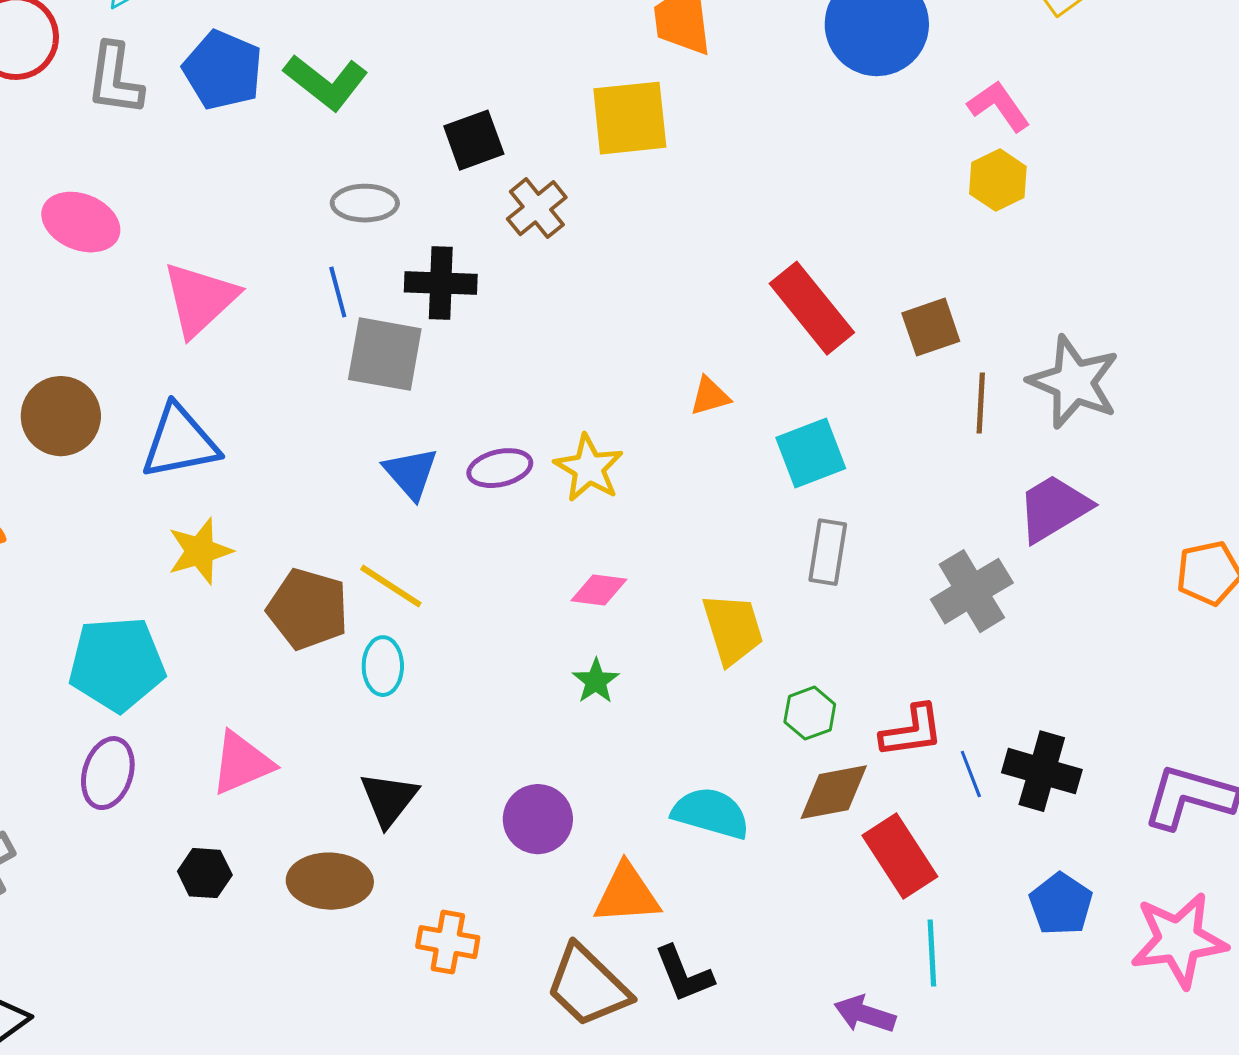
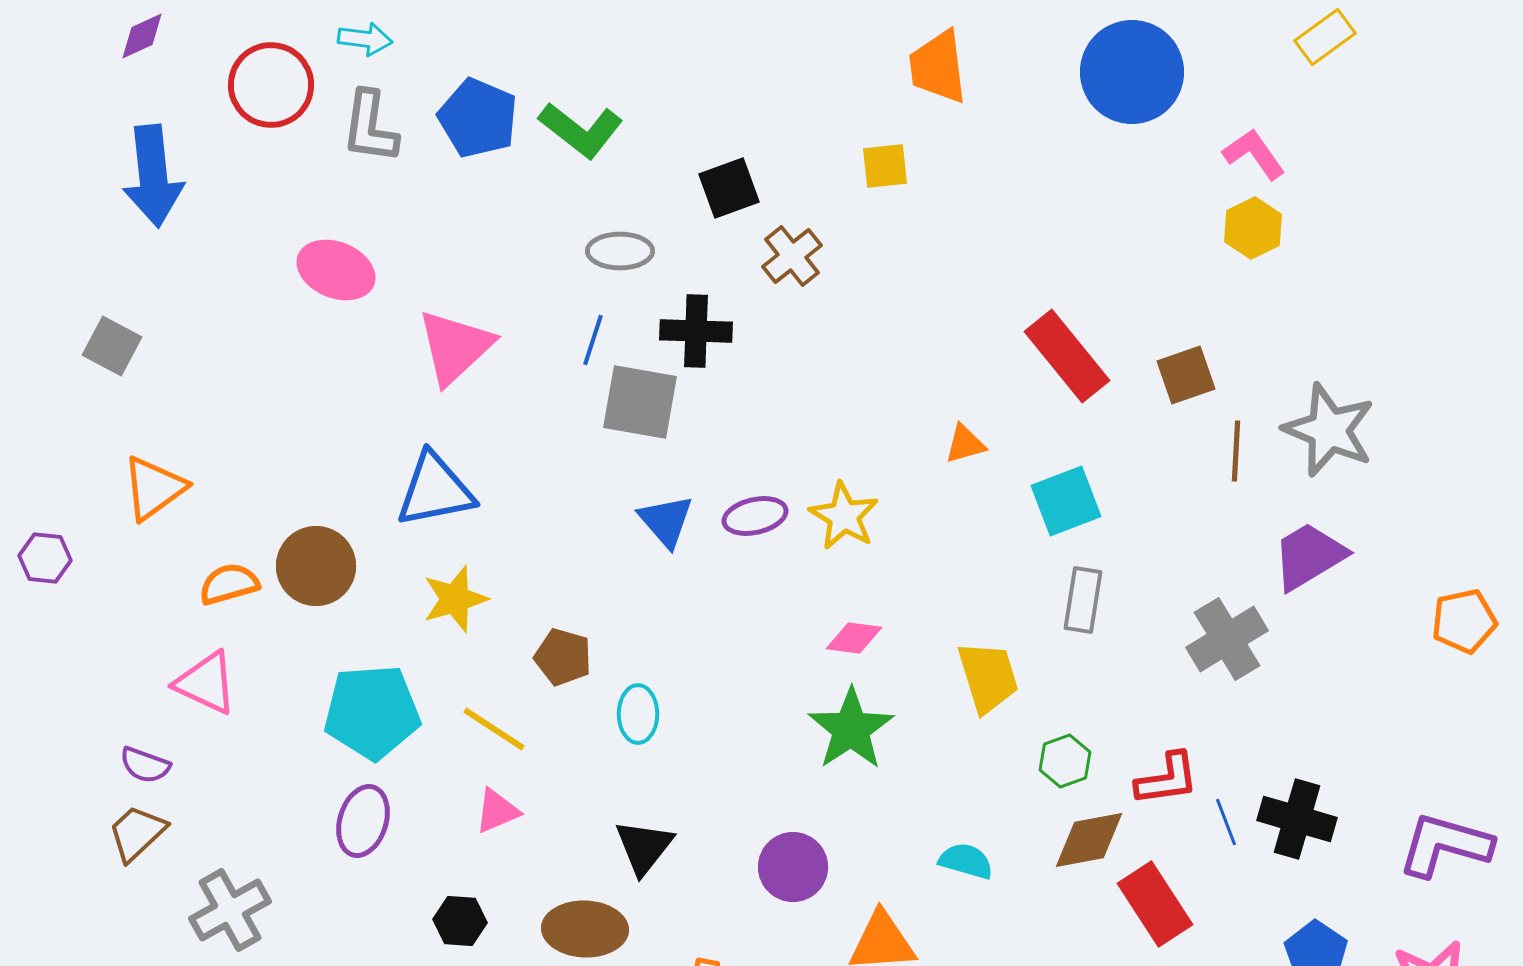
yellow square: (630, 118) -> (885, 166), size x0.6
blue line: (338, 292) -> (593, 340), turned 33
brown circle: (61, 416) -> (316, 566), moved
yellow line: (391, 586) -> (494, 729), moved
brown pentagon: (308, 609) -> (563, 657), size x0.7
green star: (596, 681) -> (851, 729), size x1.8
pink triangle: (242, 763) -> (497, 811), size x0.7
cyan semicircle: (711, 813) -> (966, 861), size x0.7

